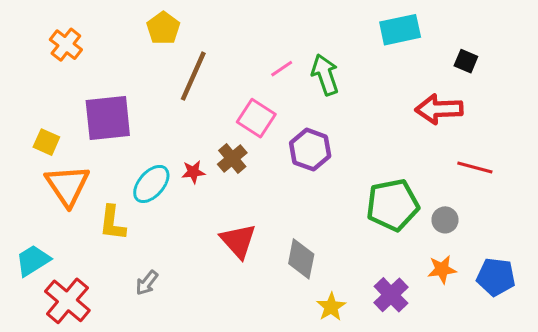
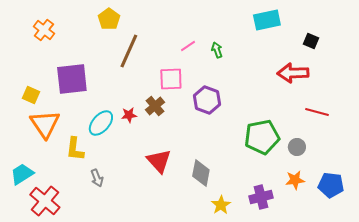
green arrow: (325, 75) -> (217, 50), size x0.6
pink square: (256, 118) -> (171, 79), turned -35
gray arrow: (147, 283) -> (97, 178), moved, turned -60
purple cross: (391, 295) -> (261, 197), turned 30

